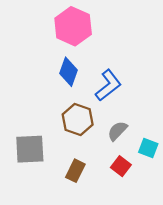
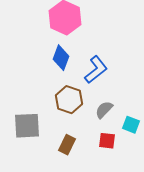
red square: (121, 166) -> (107, 141), turned -30

